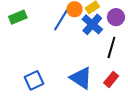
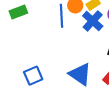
blue line: (61, 20) -> (61, 16), turned -35

